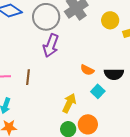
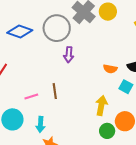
yellow circle: (110, 20) -> (108, 12), moved
purple arrow: (51, 46) -> (69, 55), size x0.7

